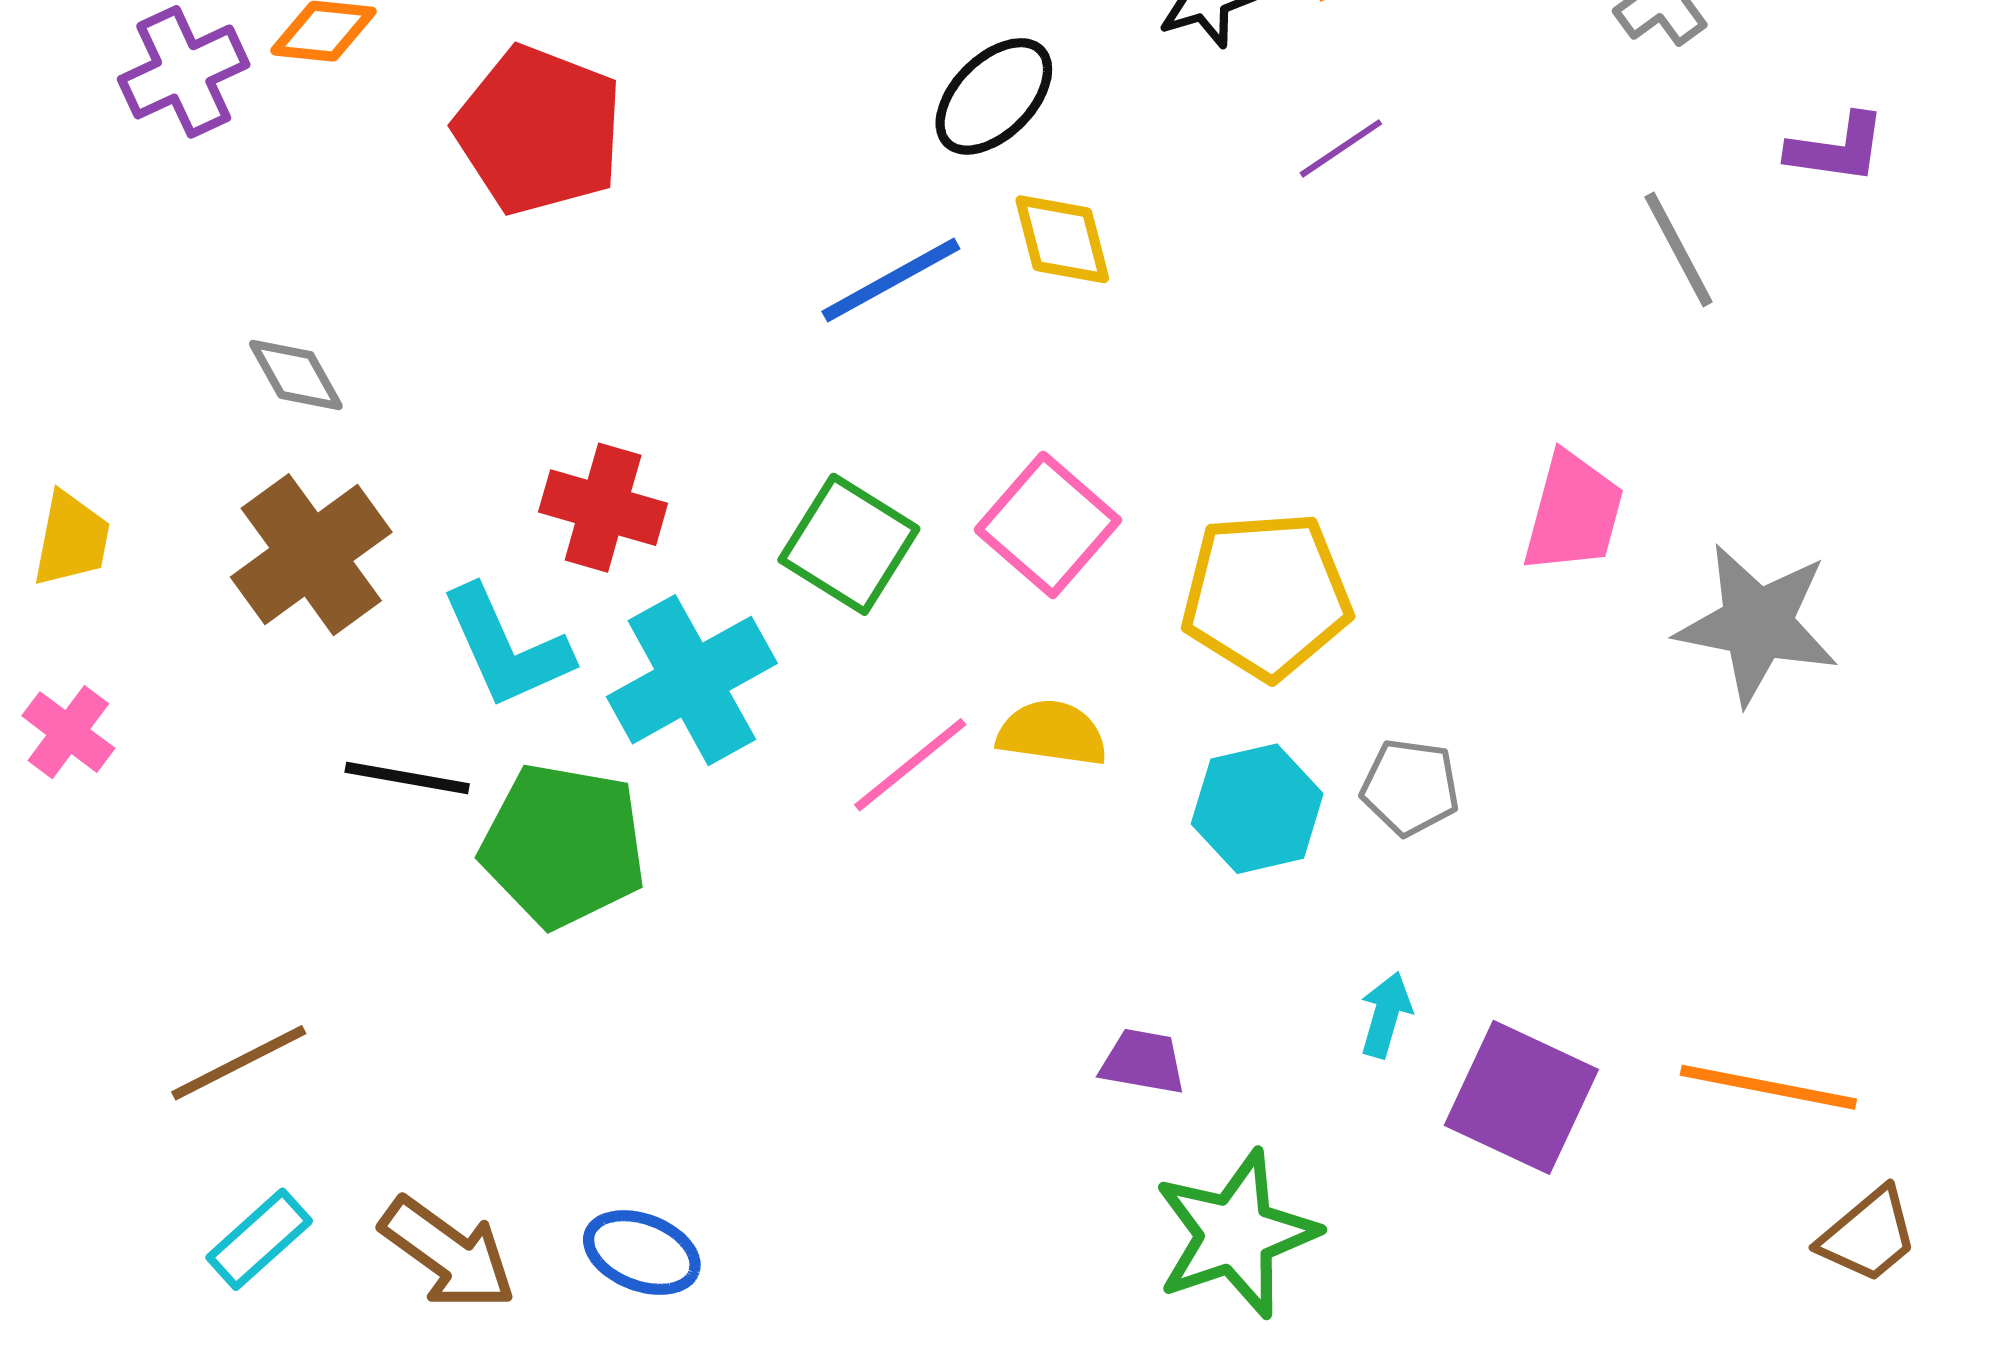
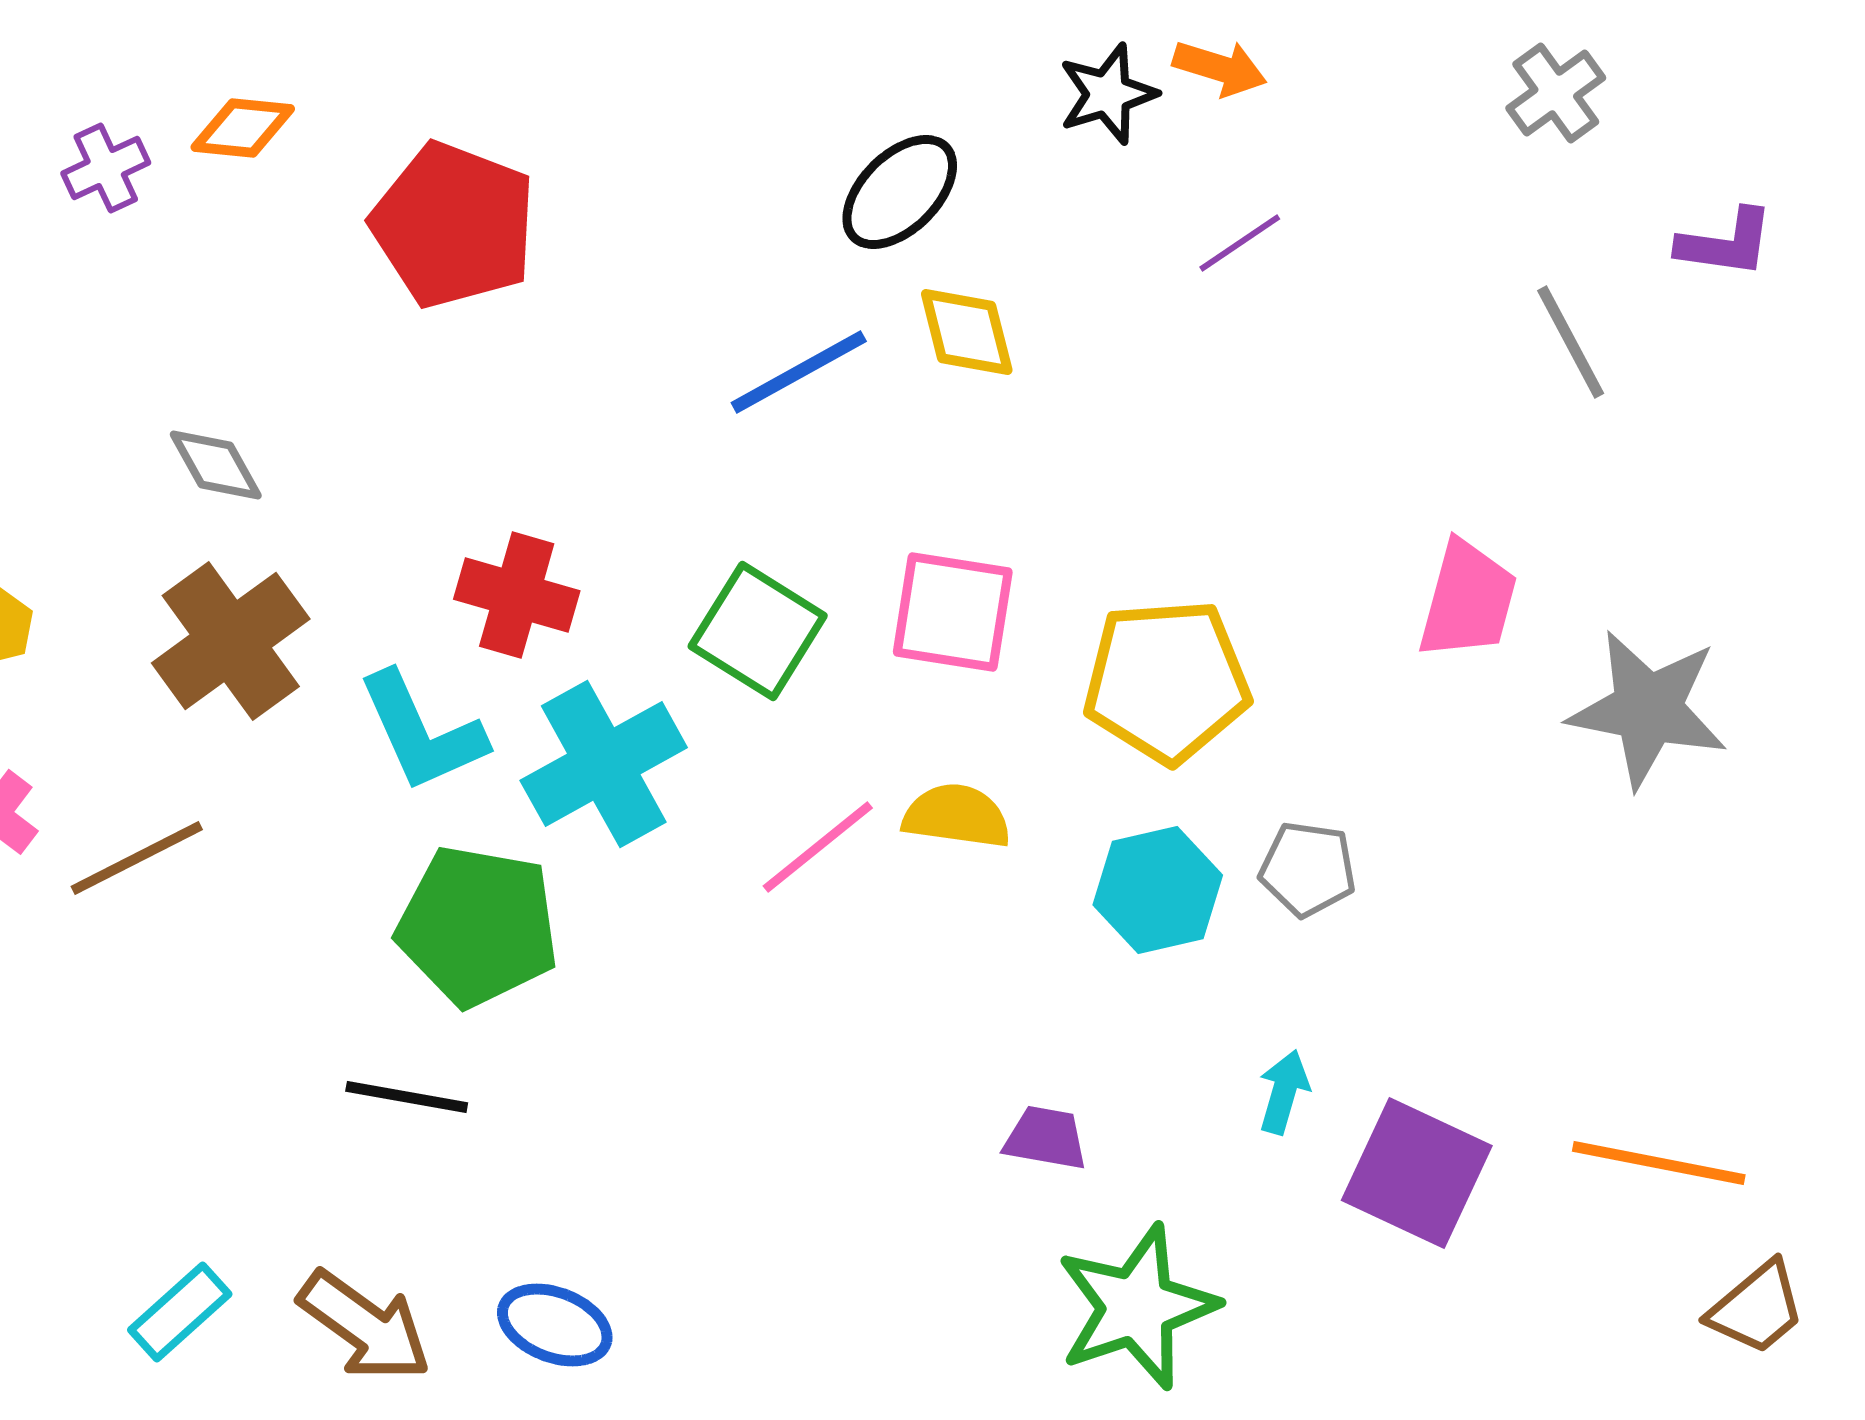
purple cross: (184, 72) -> (106, 168), size x0.7
pink square: (1048, 525) -> (953, 612), turned -32
black line: (407, 778) -> (407, 1097), moved
brown line: (239, 1063) -> (137, 858), moved

